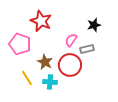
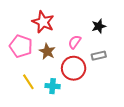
gray rectangle: (87, 49) -> (99, 56), moved
brown star: (45, 62) -> (47, 51), moved

